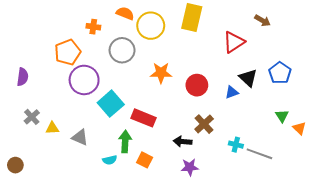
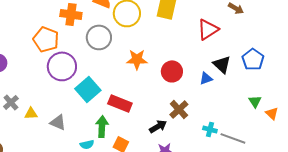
orange cross: (93, 27) -> (71, 14), size x1.5
orange pentagon: (68, 52) -> (46, 39), turned -30
black arrow: (183, 142) -> (158, 126), turned 144

